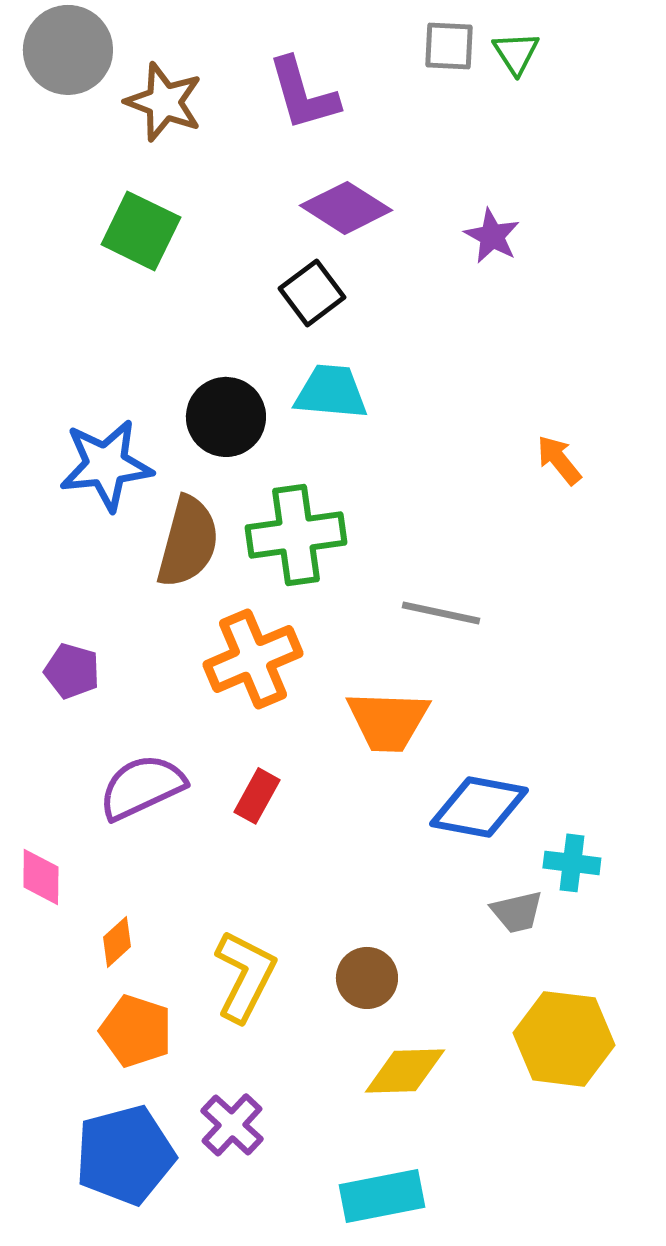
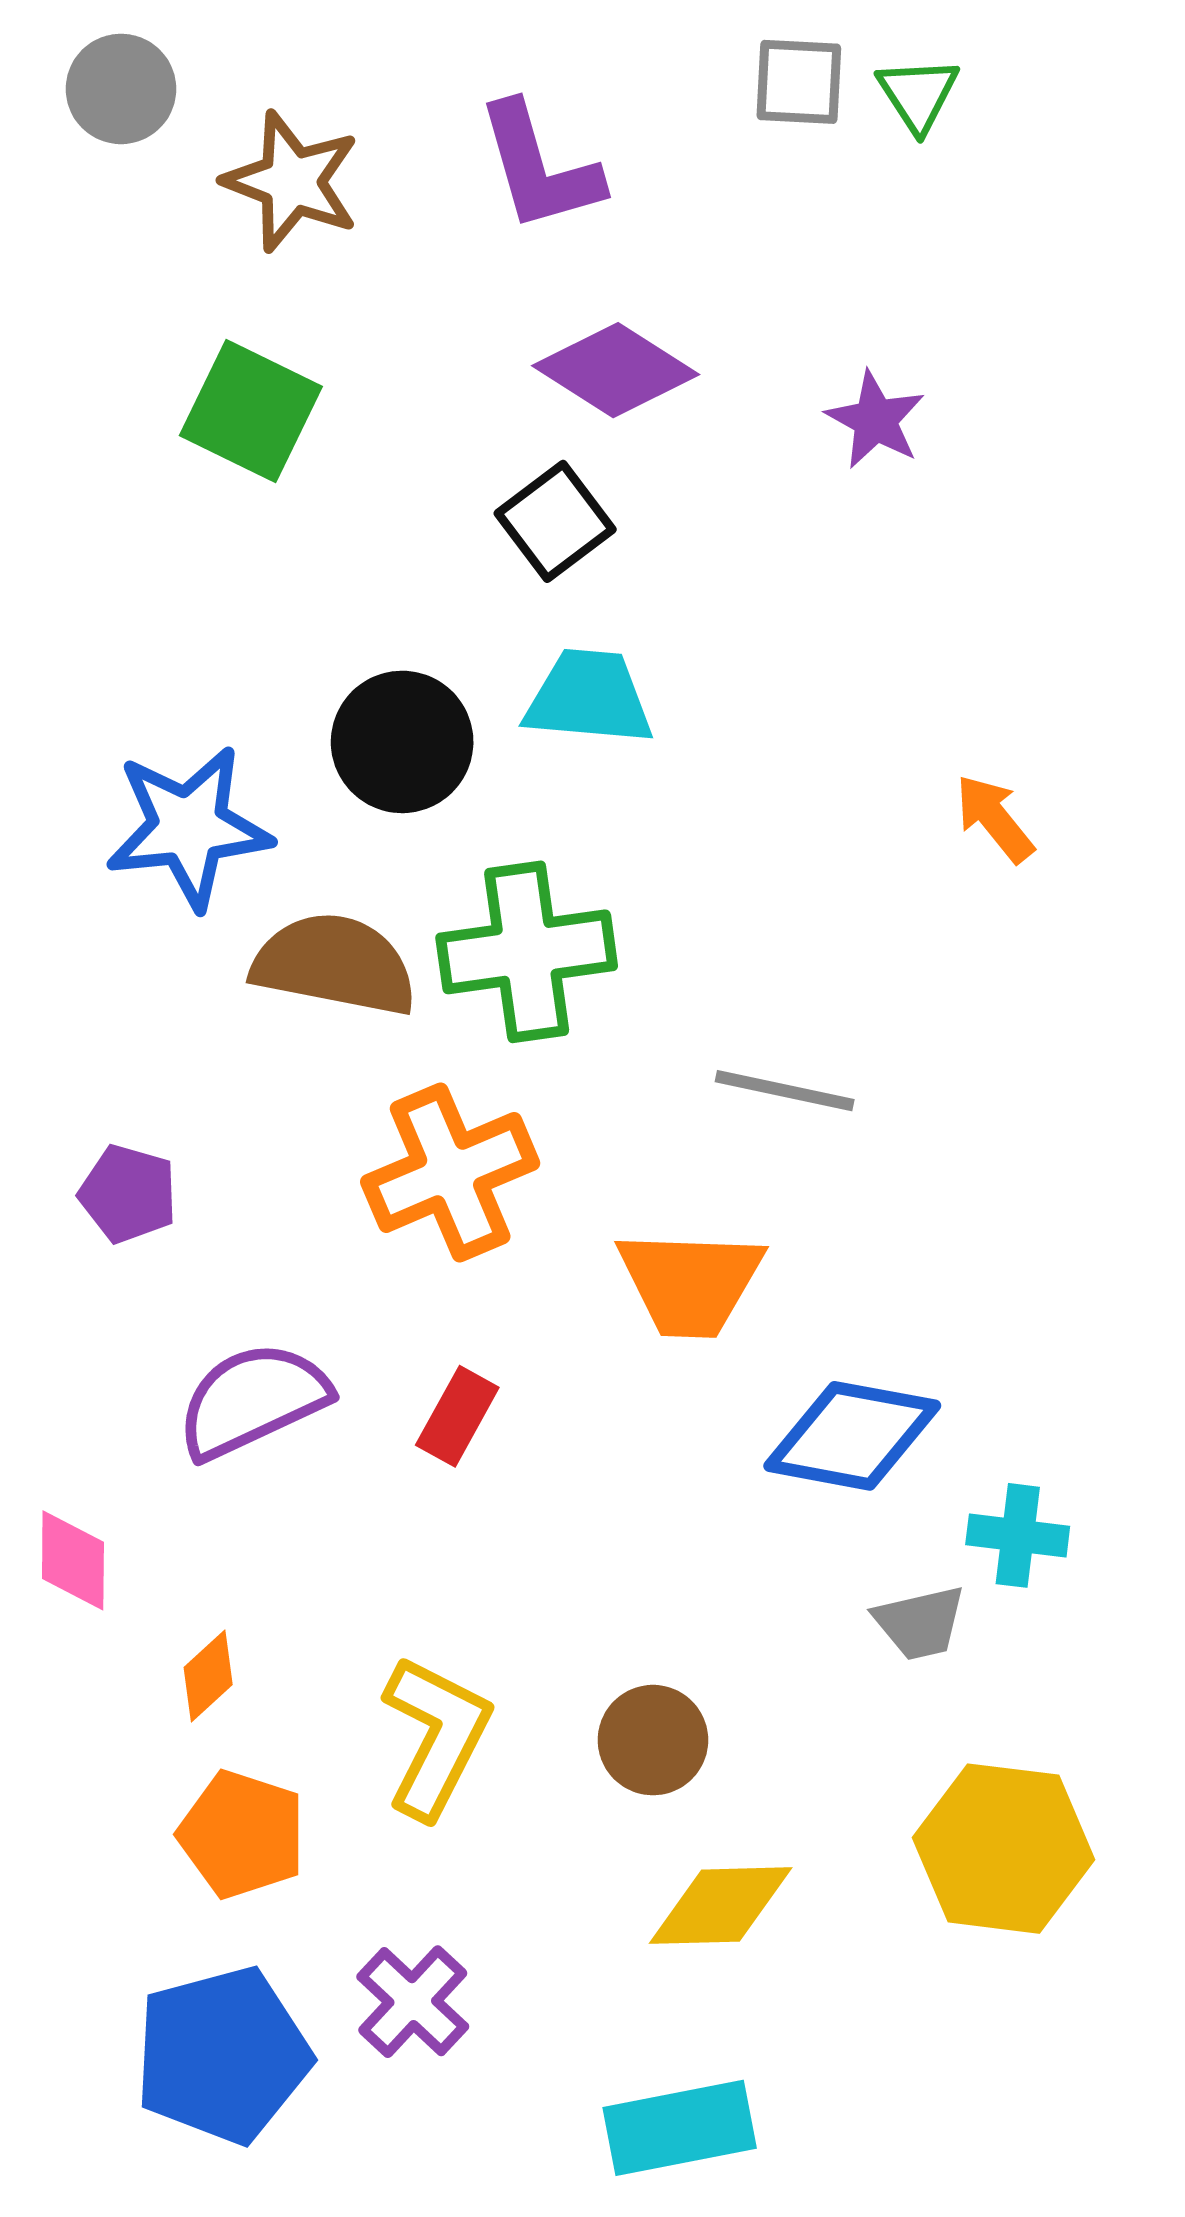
gray circle: (68, 50) -> (121, 89), size x0.7
brown semicircle: (188, 542) -> (334, 964), turned -94

